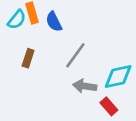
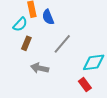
cyan semicircle: (17, 20) -> (20, 24), moved
gray arrow: (85, 86) -> (40, 68), moved

